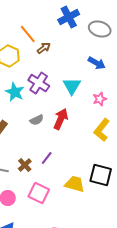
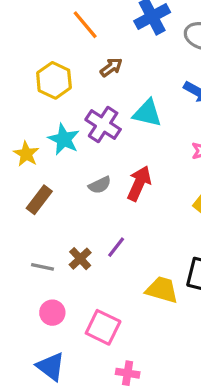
orange line: (28, 34) -> (85, 25), moved
cyan triangle: (72, 86) -> (147, 113), moved, turned -48
pink square: (39, 193) -> (103, 327), moved

